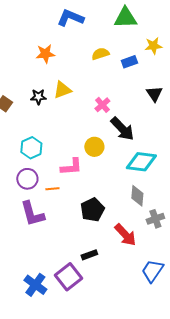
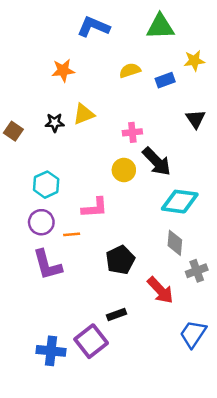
pink cross: (102, 105) -> (132, 132), turned 35
yellow circle: (94, 147) -> (124, 170), moved
blue cross: (35, 285) -> (51, 351), turned -30

